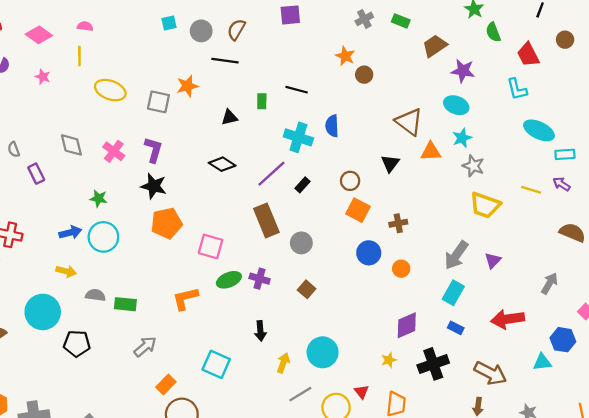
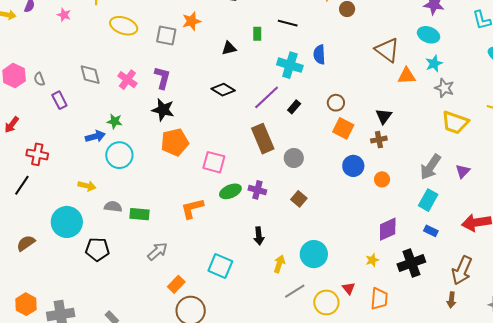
black triangle: (390, 163) -> (384, 116), moved
blue arrow: (70, 232) -> (95, 136), moved
brown arrow: (490, 373) -> (462, 270), turned 88

